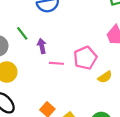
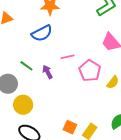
pink line: (56, 63) -> (68, 57), moved

